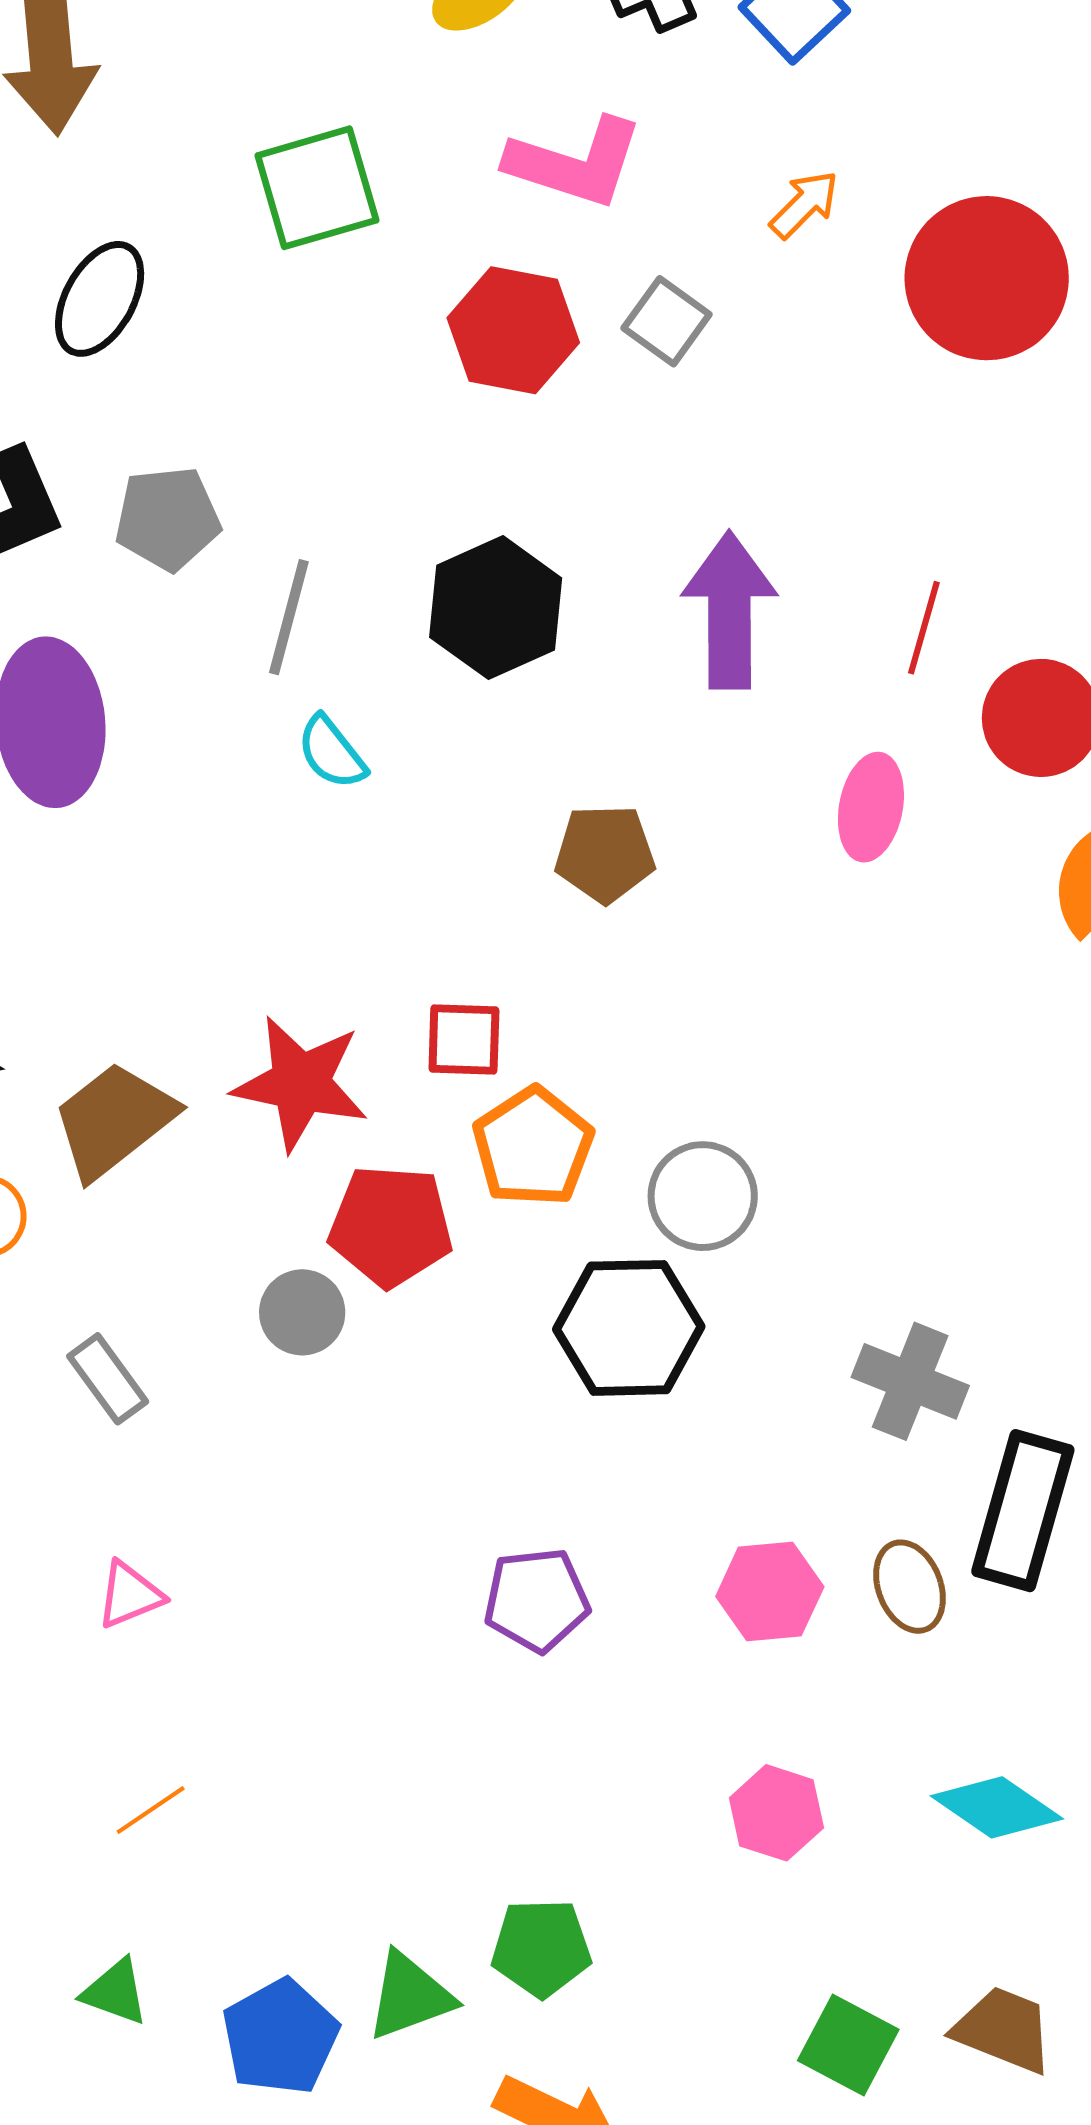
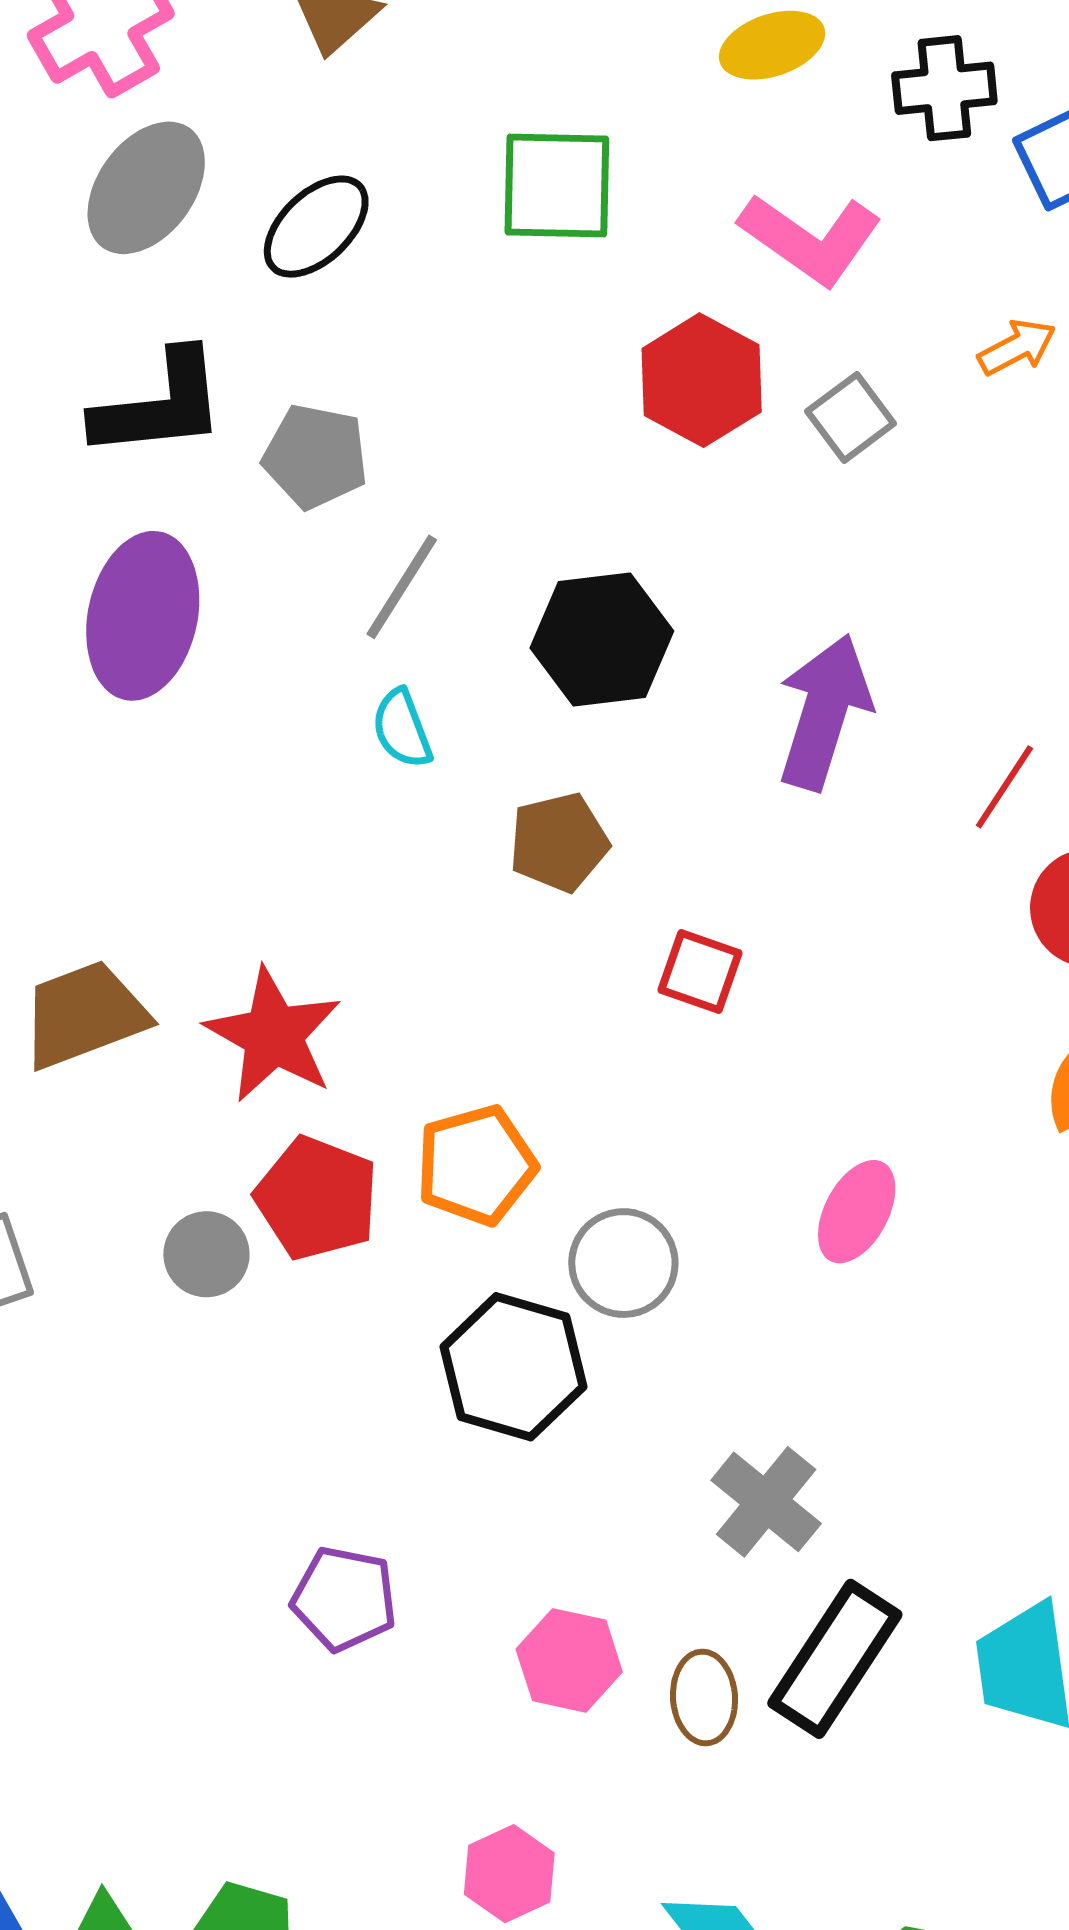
pink ellipse: (871, 807) -> (857, 1212), moved
brown pentagon: (605, 854) -> (559, 842), moved, turned -30
red square: (464, 1040) -> (700, 972), moved

